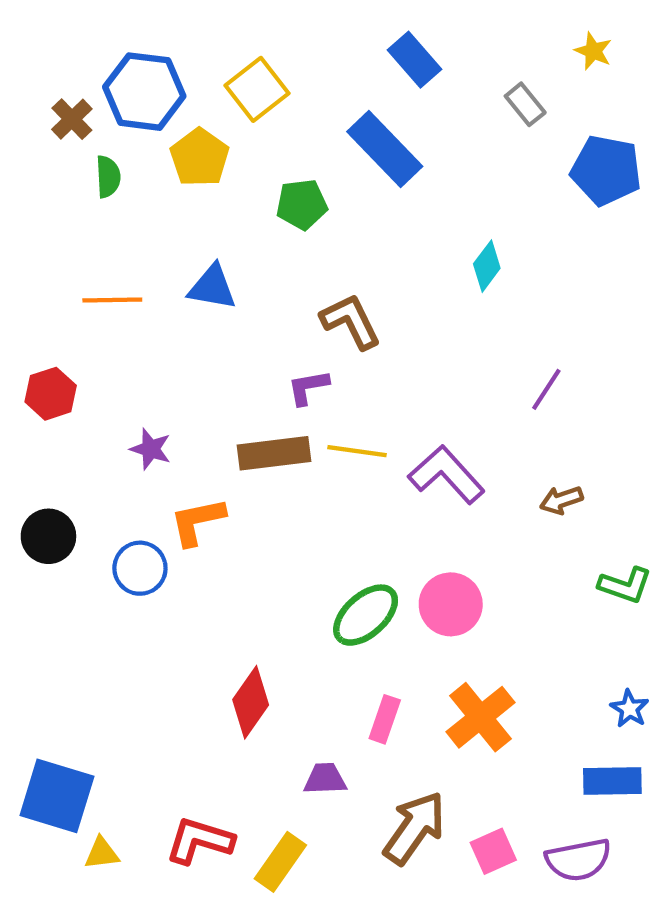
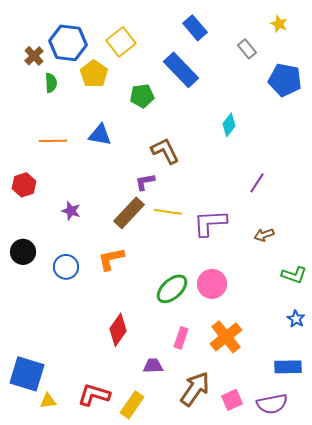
brown rectangle: (274, 453) -> (129, 213), turned -40
purple L-shape: (446, 475) -> (210, 223), turned -51
orange L-shape: (197, 521) -> (111, 259), moved
blue star: (629, 709) -> (296, 319), moved

